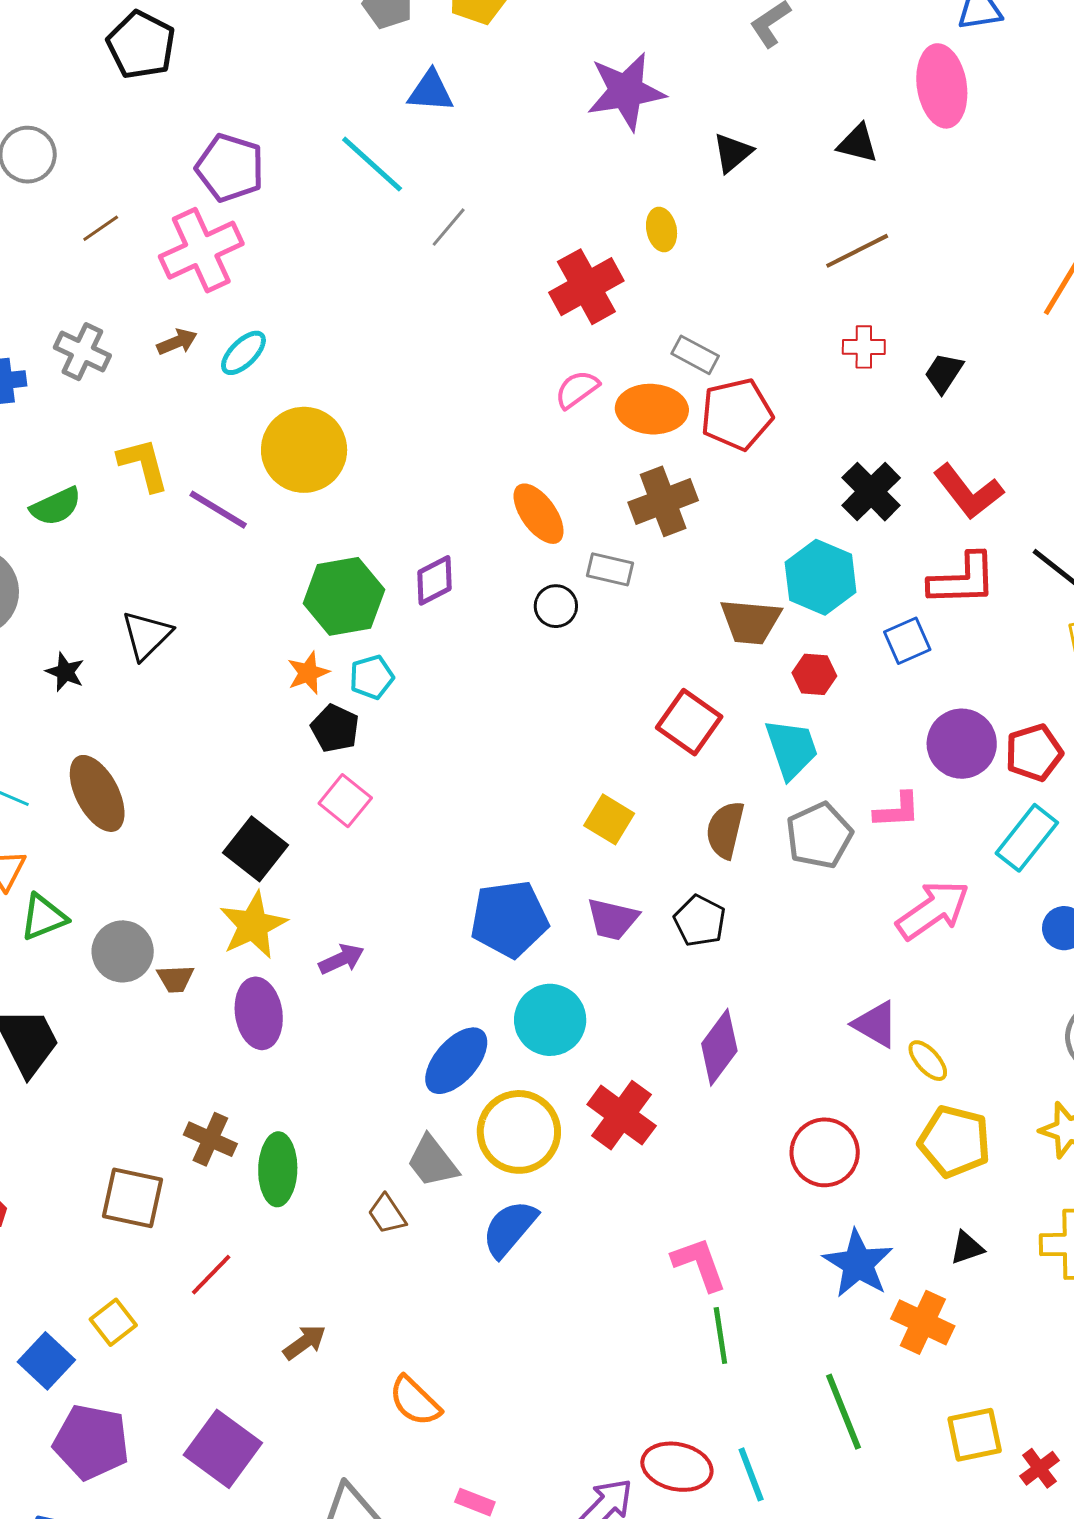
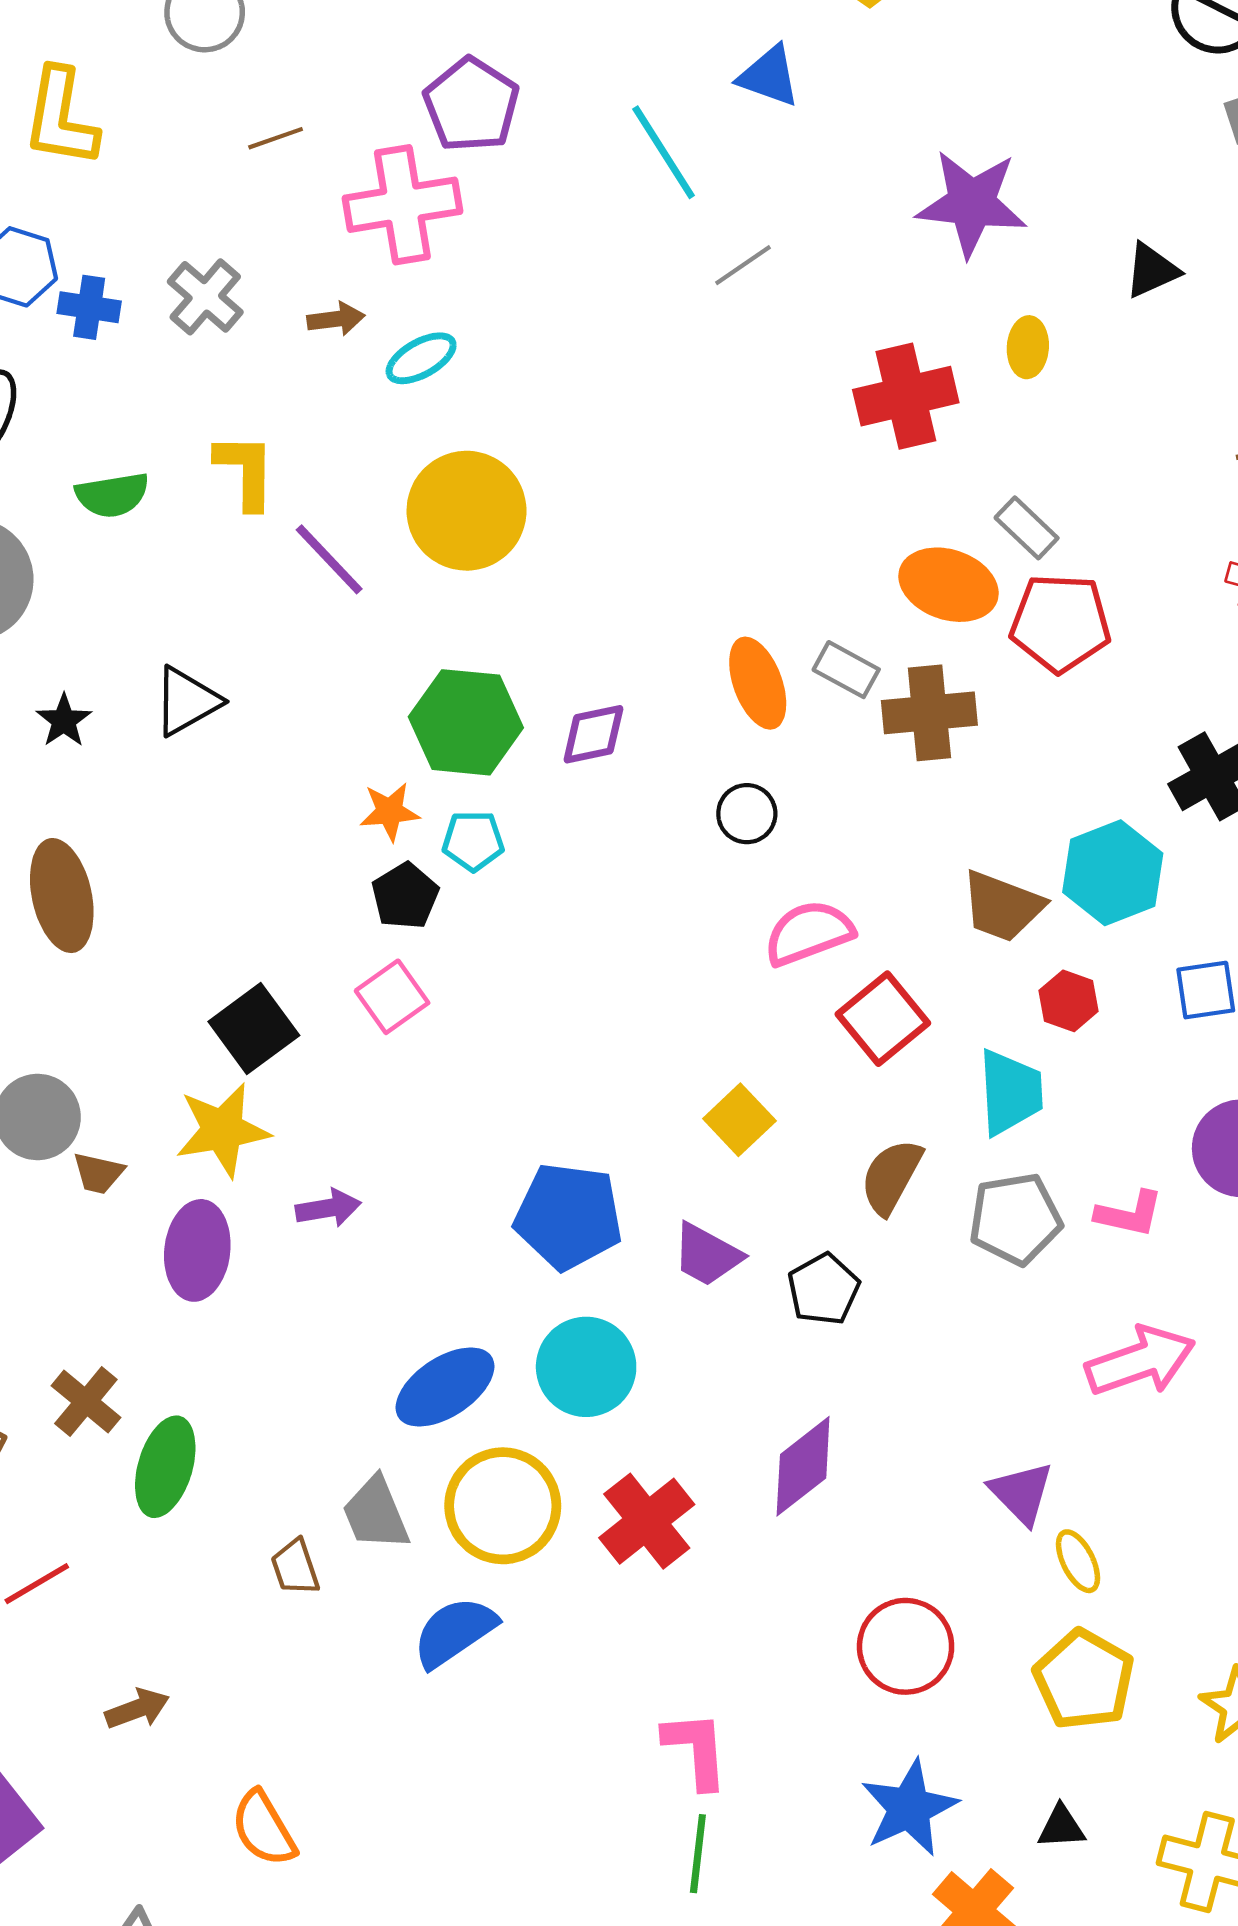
purple star: (626, 91) -> (972, 203), moved
pink semicircle: (577, 389) -> (809, 933), moved, size x1.4
gray rectangle: (610, 569) -> (846, 670), moved

